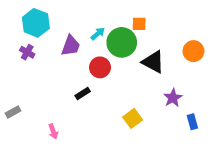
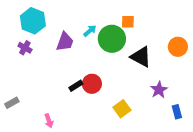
red circle: (100, 67) -> (92, 84), moved

